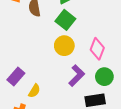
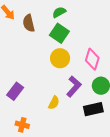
yellow semicircle: (34, 91) -> (54, 103), moved

